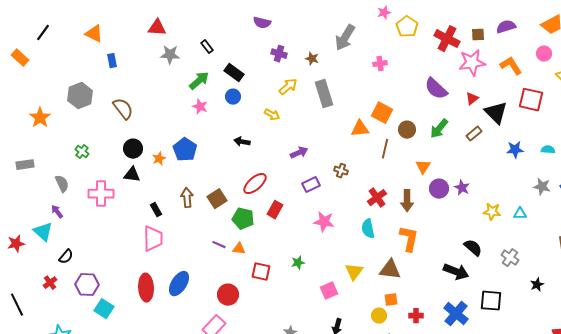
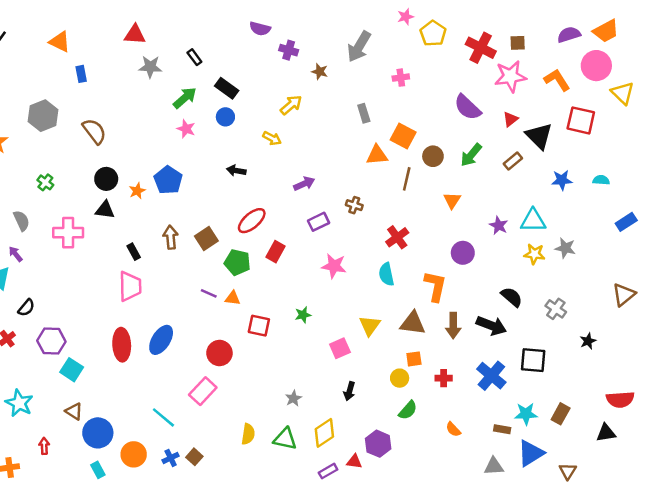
purple semicircle: (506, 27) -> (569, 35), moved
purple cross: (279, 54) -> (289, 50), moved
pink circle: (544, 54) -> (596, 66), size x1.6
gray rectangle: (324, 94) -> (364, 113), moved, size x0.6
gray star: (542, 187) -> (565, 248), moved
purple circle: (439, 189) -> (463, 253), moved
brown arrow: (407, 201) -> (453, 326), moved
cyan triangle: (520, 214) -> (533, 221), moved, size x1.6

